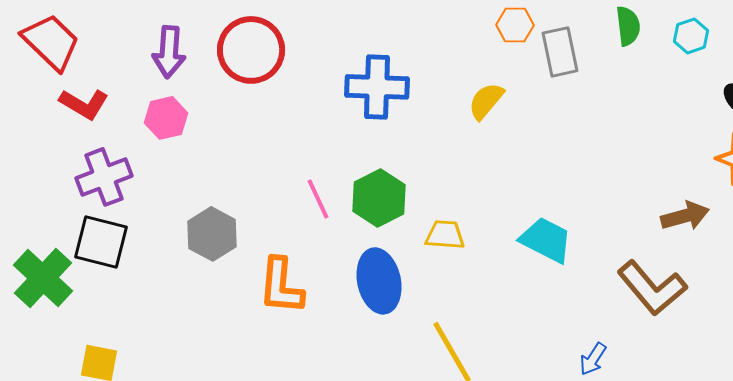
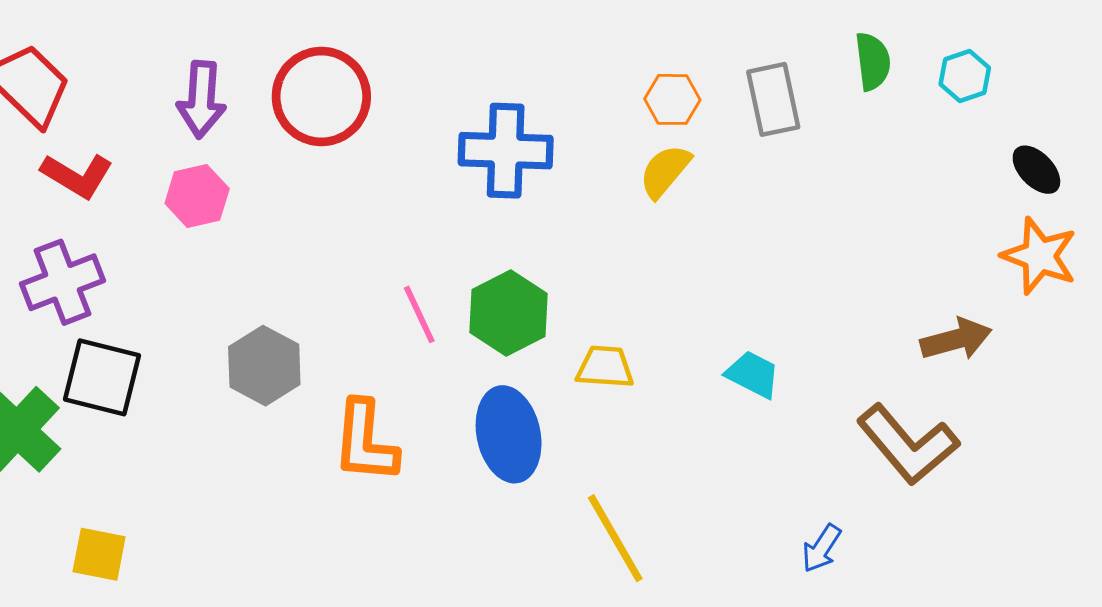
orange hexagon: (515, 25) -> (672, 99), moved
purple cross: (104, 177) -> (62, 282), moved
cyan trapezoid: (546, 240) -> (753, 374), size x0.7

